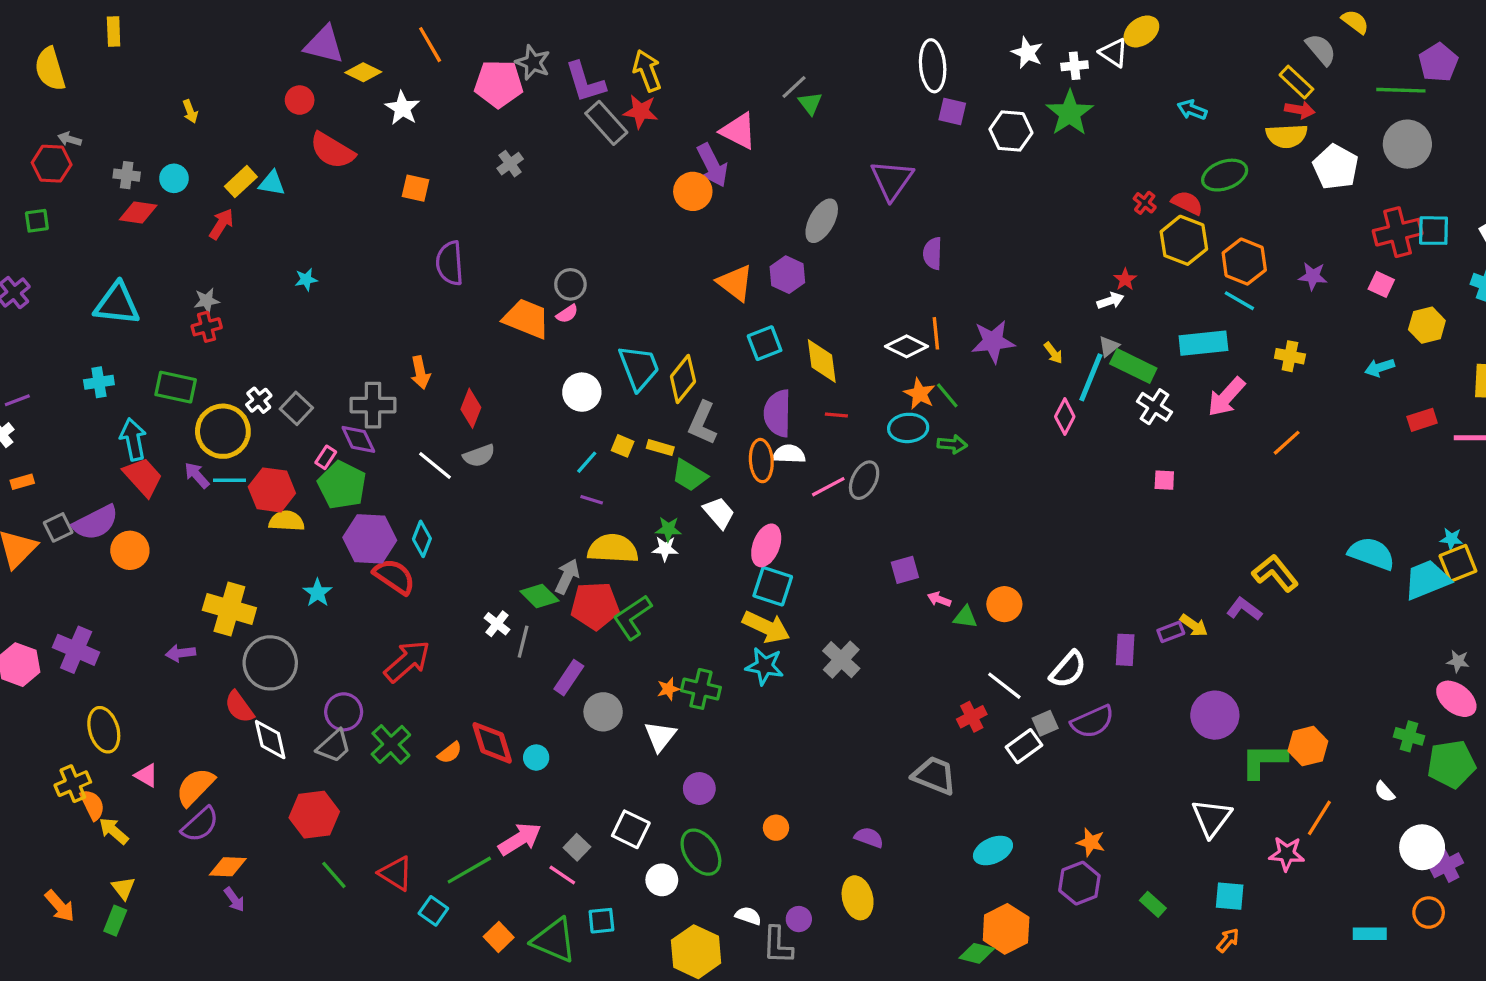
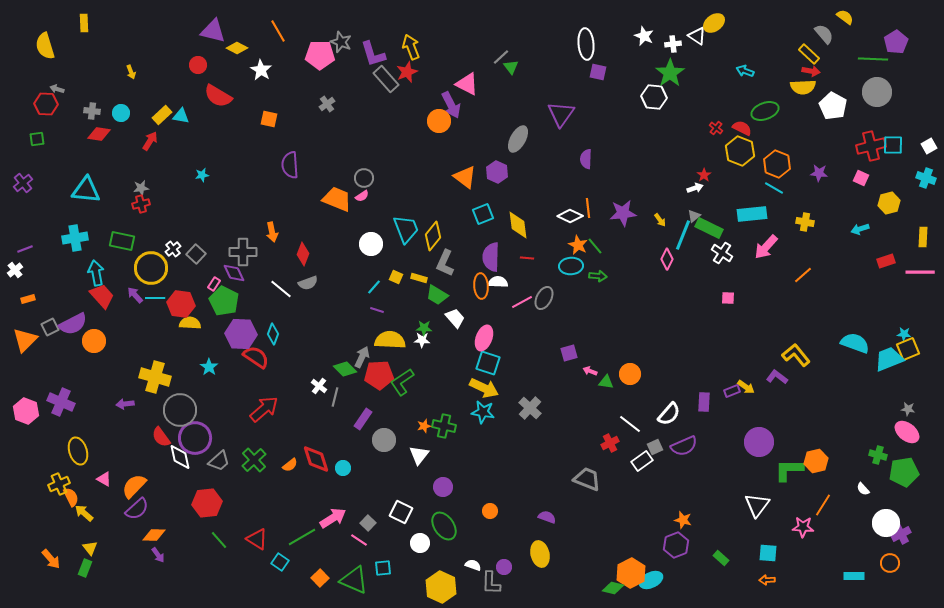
red star: (641, 111) -> (407, 72), turned -30
white hexagon: (1011, 131) -> (654, 97), moved
cyan cross: (99, 382) -> (75, 238), size x1.4
purple circle: (344, 712) -> (195, 438), moved, size x1.4
cyan ellipse: (993, 851) -> (651, 580), moved
orange arrow: (1228, 940) -> (767, 580), turned -133

